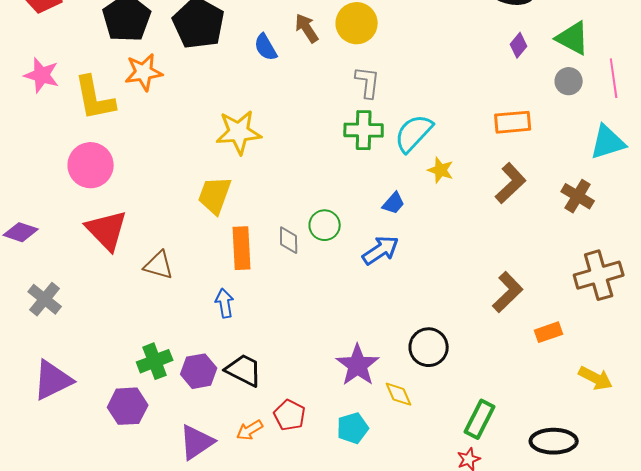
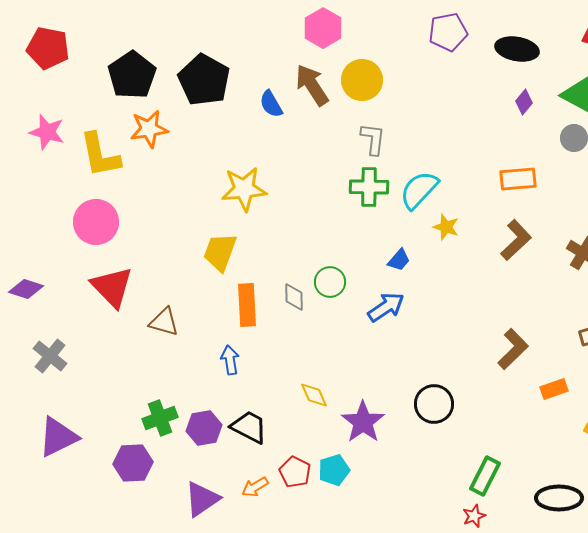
brown arrow: (307, 28) -> (312, 85), size x1.4
yellow diamond: (399, 394) -> (314, 395), moved
cyan pentagon: (353, 428) -> (334, 470), moved

